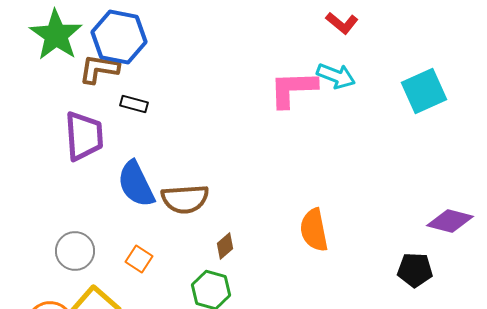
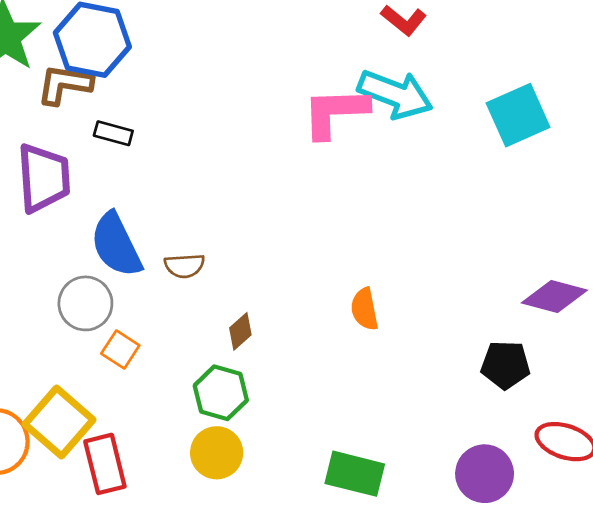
cyan arrow: (336, 76) -> (395, 94), size x1.4
brown semicircle: (185, 199) -> (185, 266), size x0.6
orange semicircle: (314, 230) -> (365, 309), size x0.7
gray circle: (75, 251) -> (85, 303), moved

